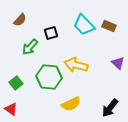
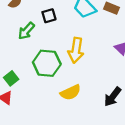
yellow arrow: (76, 65) -> (76, 50), turned -95
green square: (16, 83) -> (11, 78), moved

